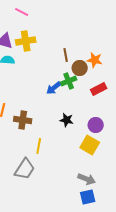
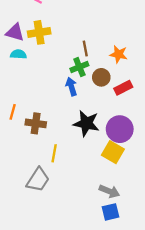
brown circle: (80, 68) -> (101, 77), moved
green cross: (69, 81) -> (79, 67), moved
blue arrow: (54, 88) -> (71, 87), turned 112
black star: (67, 120) -> (86, 123), size x1.6
purple circle: (96, 125) -> (120, 129), size x1.5

